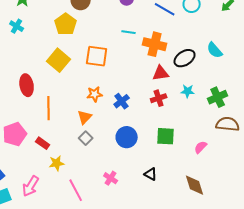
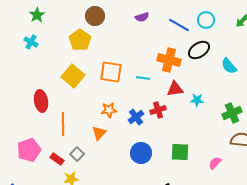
cyan line: (129, 32) -> (143, 78), moved
black ellipse: (185, 58) -> (199, 50), moved
cyan star: (188, 91) -> (197, 100), moved
red cross: (159, 98) -> (158, 110), moved
gray square: (86, 138) -> (77, 154), moved

